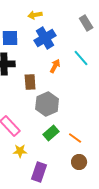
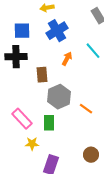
green rectangle: (51, 133) -> (49, 123), moved, turned -49
orange line: (75, 138) -> (86, 109), moved

